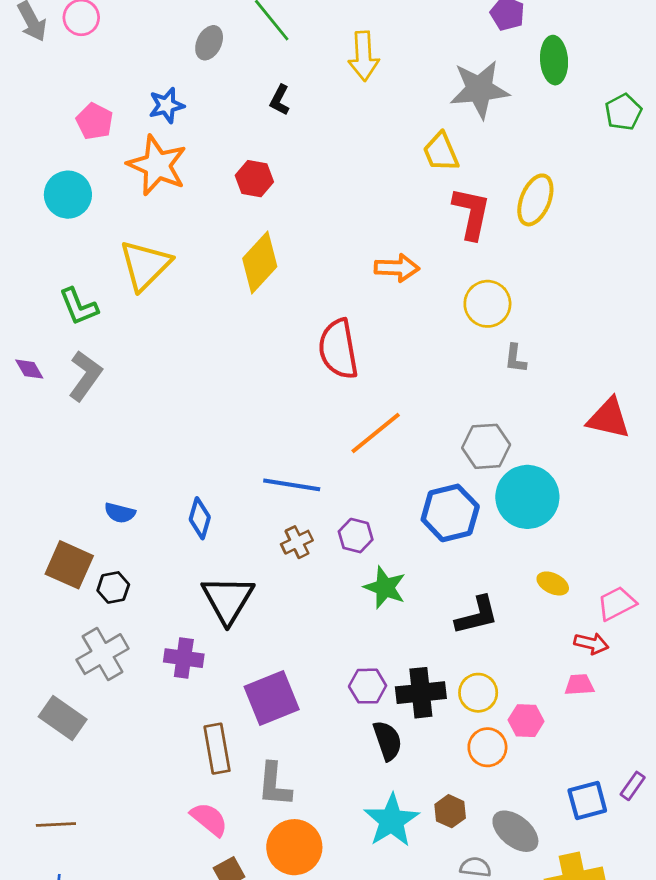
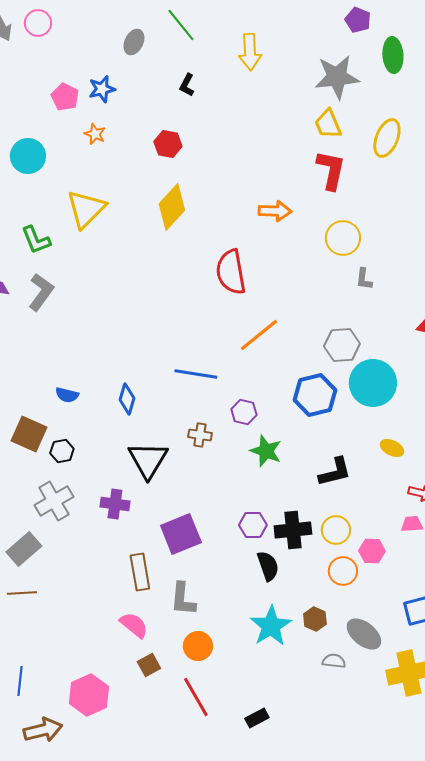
pink pentagon: (95, 121) -> (65, 97), moved
yellow trapezoid: (441, 152) -> (328, 124), moved
orange star: (157, 165) -> (95, 134), size x0.5
yellow ellipse: (535, 200) -> (387, 138), moved
brown cross: (297, 542) -> (200, 435), moved, turned 35
gray rectangle: (63, 718) -> (24, 549), turned -76
brown line: (56, 825) -> (22, 593), moved
orange circle: (294, 847) -> (198, 646), size x0.7

